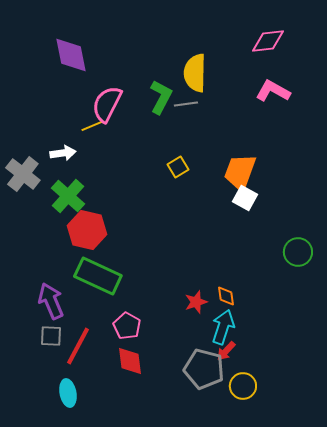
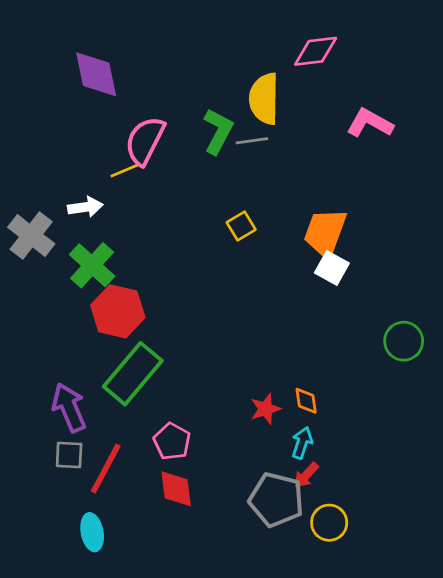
pink diamond: (268, 41) -> (316, 51), moved
green rectangle: (98, 276) -> (133, 374), turned -75
cyan arrow: (223, 327) -> (302, 443), size x0.7

